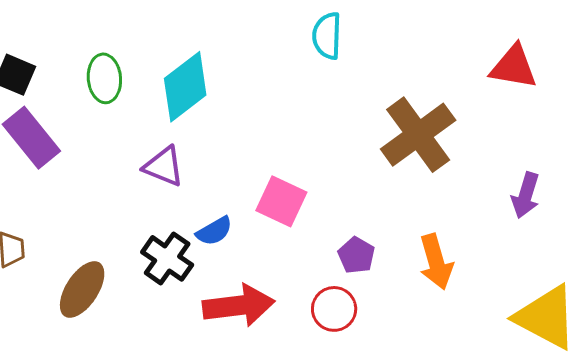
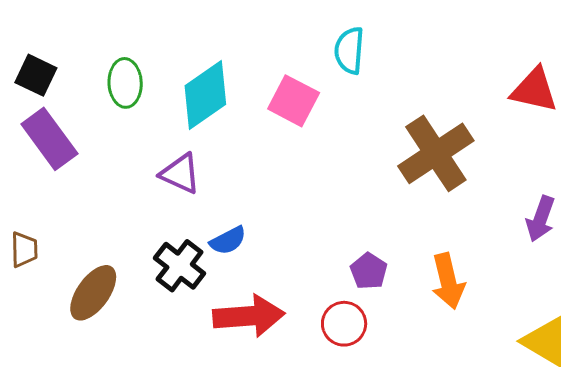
pink square: (281, 201) -> (294, 101), moved

